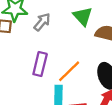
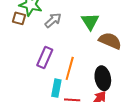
orange line: (69, 71) -> (70, 68), turned -40

